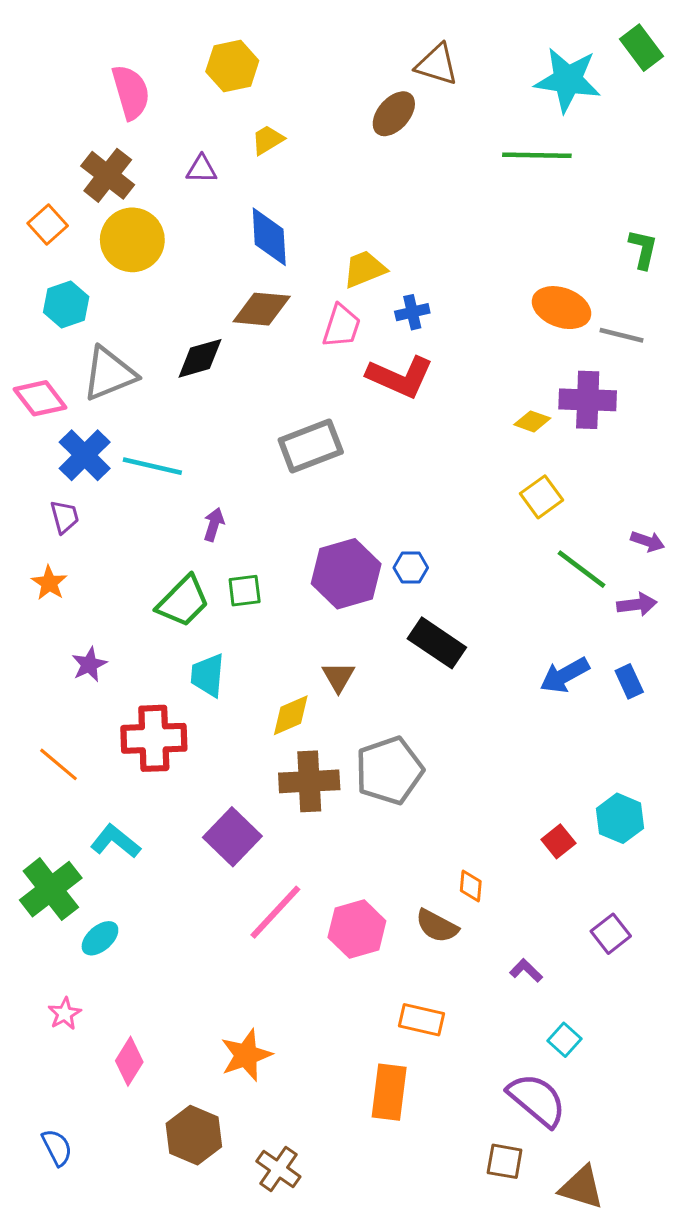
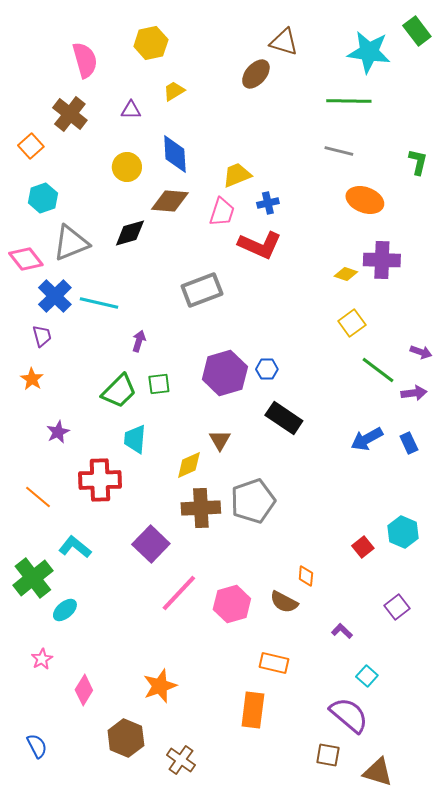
yellow circle: (132, 240) -> (127, 167), moved, size x0.7
gray line: (621, 335) -> (339, 151), moved

